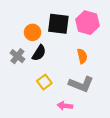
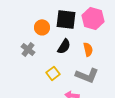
black semicircle: (39, 53) -> (64, 46), moved

